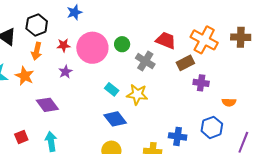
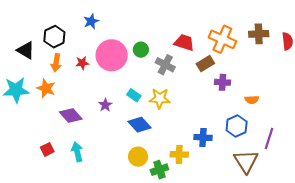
red star: (64, 45) -> (82, 63), moved
purple star: (65, 72) -> (105, 105), moved

